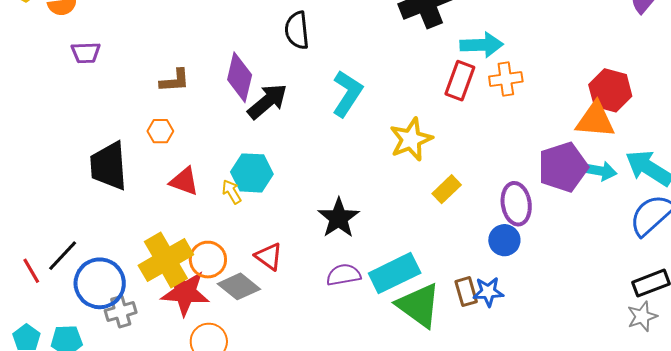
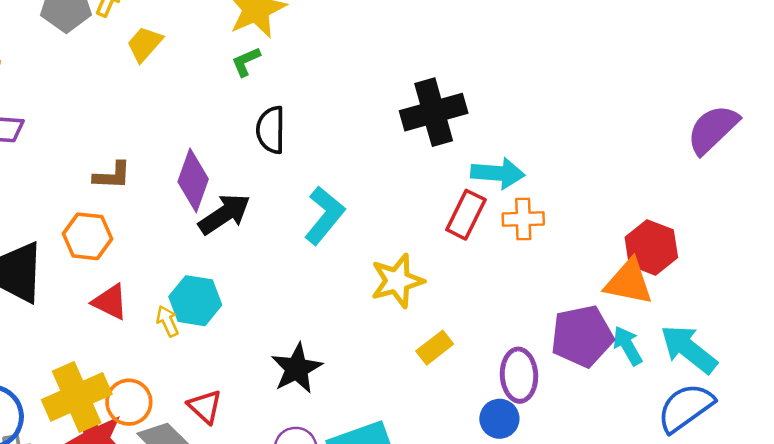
orange hexagon: (160, 131) -> (88, 236), size x1.5
cyan arrow: (600, 171) -> (628, 346), turned -136

